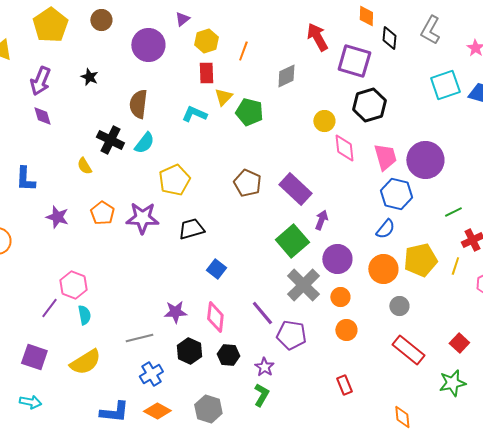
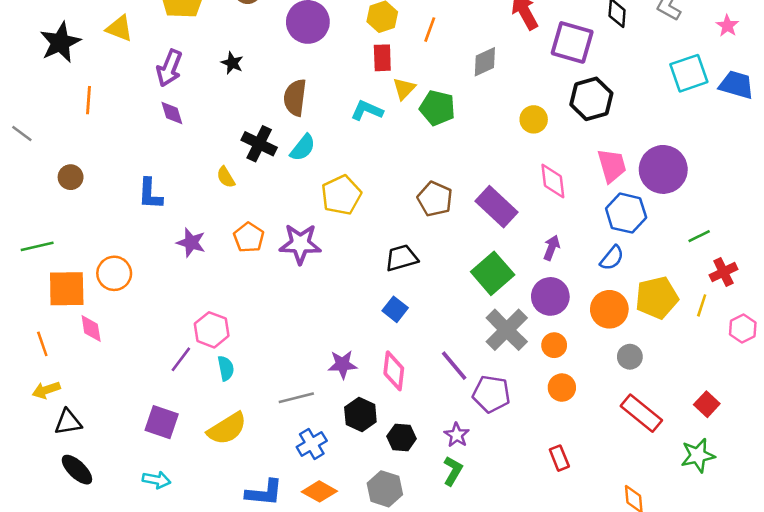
pink diamond: (344, 148) -> (553, 181), moved
purple arrow: (321, 220) -> (552, 248), moved
black trapezoid: (191, 229) -> (402, 258), moved
black hexagon: (228, 355) -> (402, 438), moved

